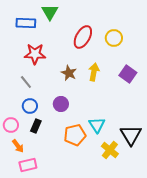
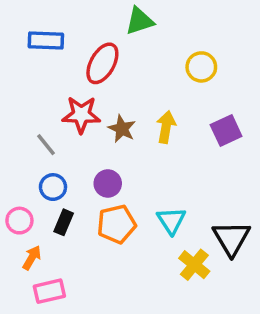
green triangle: (50, 12) -> (140, 21), moved, turned 42
red ellipse: (83, 37) -> (102, 63), moved
red star: (35, 54) -> (81, 115), moved
purple square: (128, 74) -> (226, 131), turned 30
orange pentagon: (75, 135) -> (117, 224), moved
orange arrow: (18, 146) -> (32, 258), turned -112

